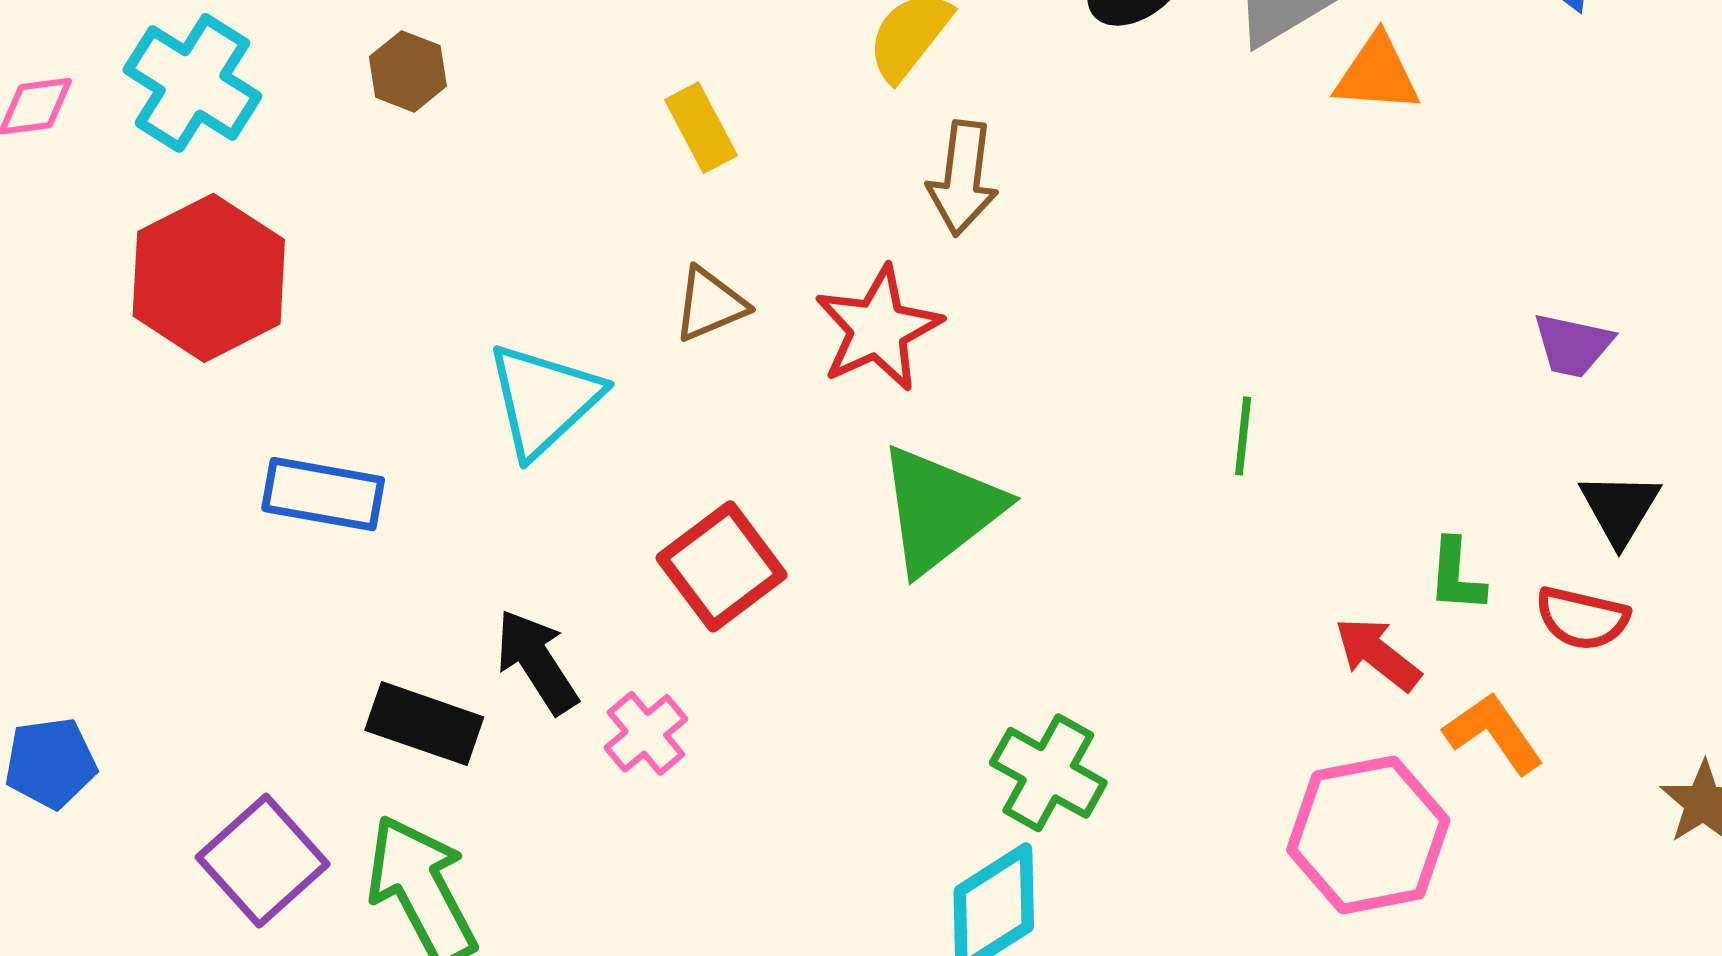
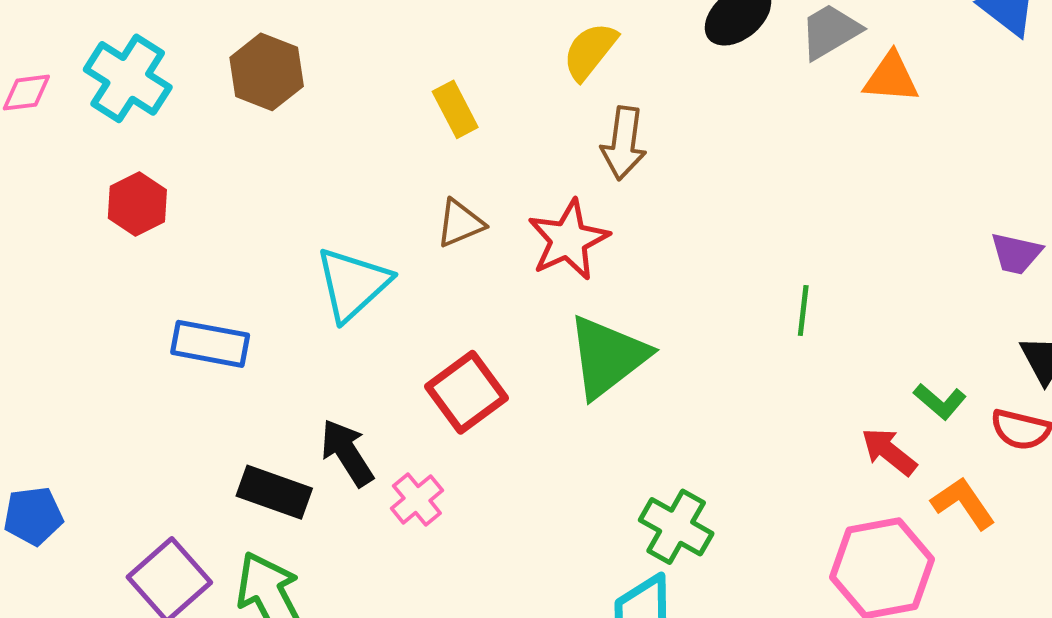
brown hexagon: (408, 71) -> (267, 72), size x1.5
red hexagon: (209, 278) -> (137, 204), size x0.6
green L-shape: (1456, 575) -> (940, 401), turned -54

